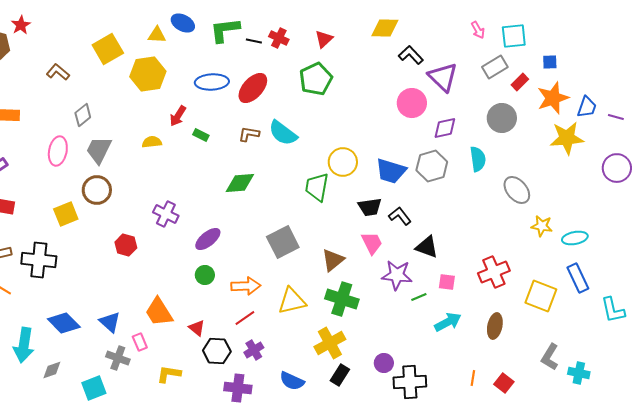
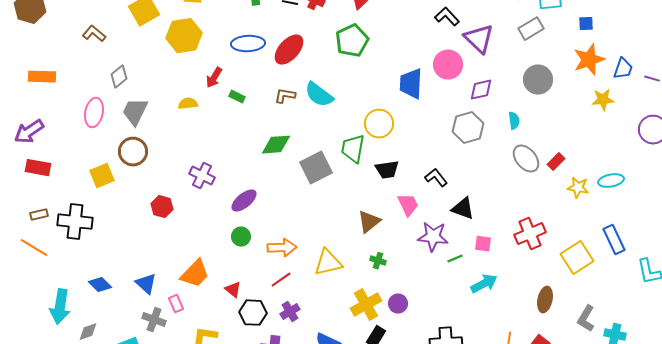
red rectangle: (520, 82) -> (556, 162), moved
yellow star: (567, 138) -> (603, 100), size x0.7
cyan semicircle: (478, 159) -> (514, 121), size x0.7
blue trapezoid: (391, 171) -> (411, 84), moved, turned 76
gray ellipse: (517, 190) -> (526, 159), moved
black trapezoid: (370, 207) -> (387, 170), moved
cyan ellipse: (575, 238) -> (611, 181), moved
gray square: (283, 242) -> (316, 168), moved
yellow square: (541, 296) -> (577, 258), turned 36
green cross: (342, 299) -> (378, 261), size x0.5
orange trapezoid: (159, 312) -> (195, 274), turned -104
blue diamond: (64, 323) -> (100, 285), size x0.7
brown ellipse: (495, 326) -> (545, 300), moved
purple circle: (384, 363) -> (398, 304), moved

